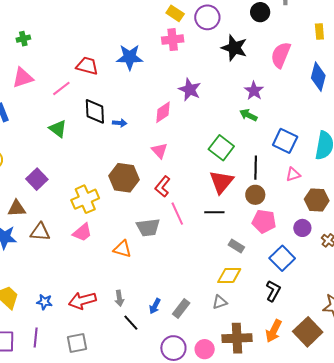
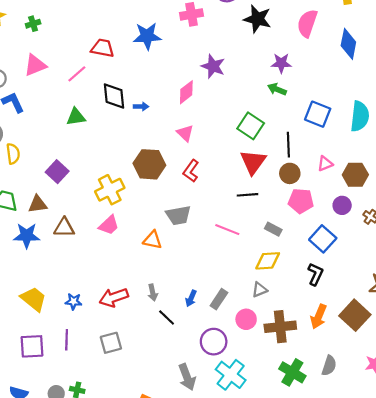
purple star: (254, 91) -> (281, 63), turned -30
green triangle: (58, 129) -> (76, 117), turned -42
pink triangle: (293, 174) -> (325, 164), moved
pink line: (177, 214) -> (227, 230), moved, turned -40
pink circle: (205, 349) -> (246, 319), moved

